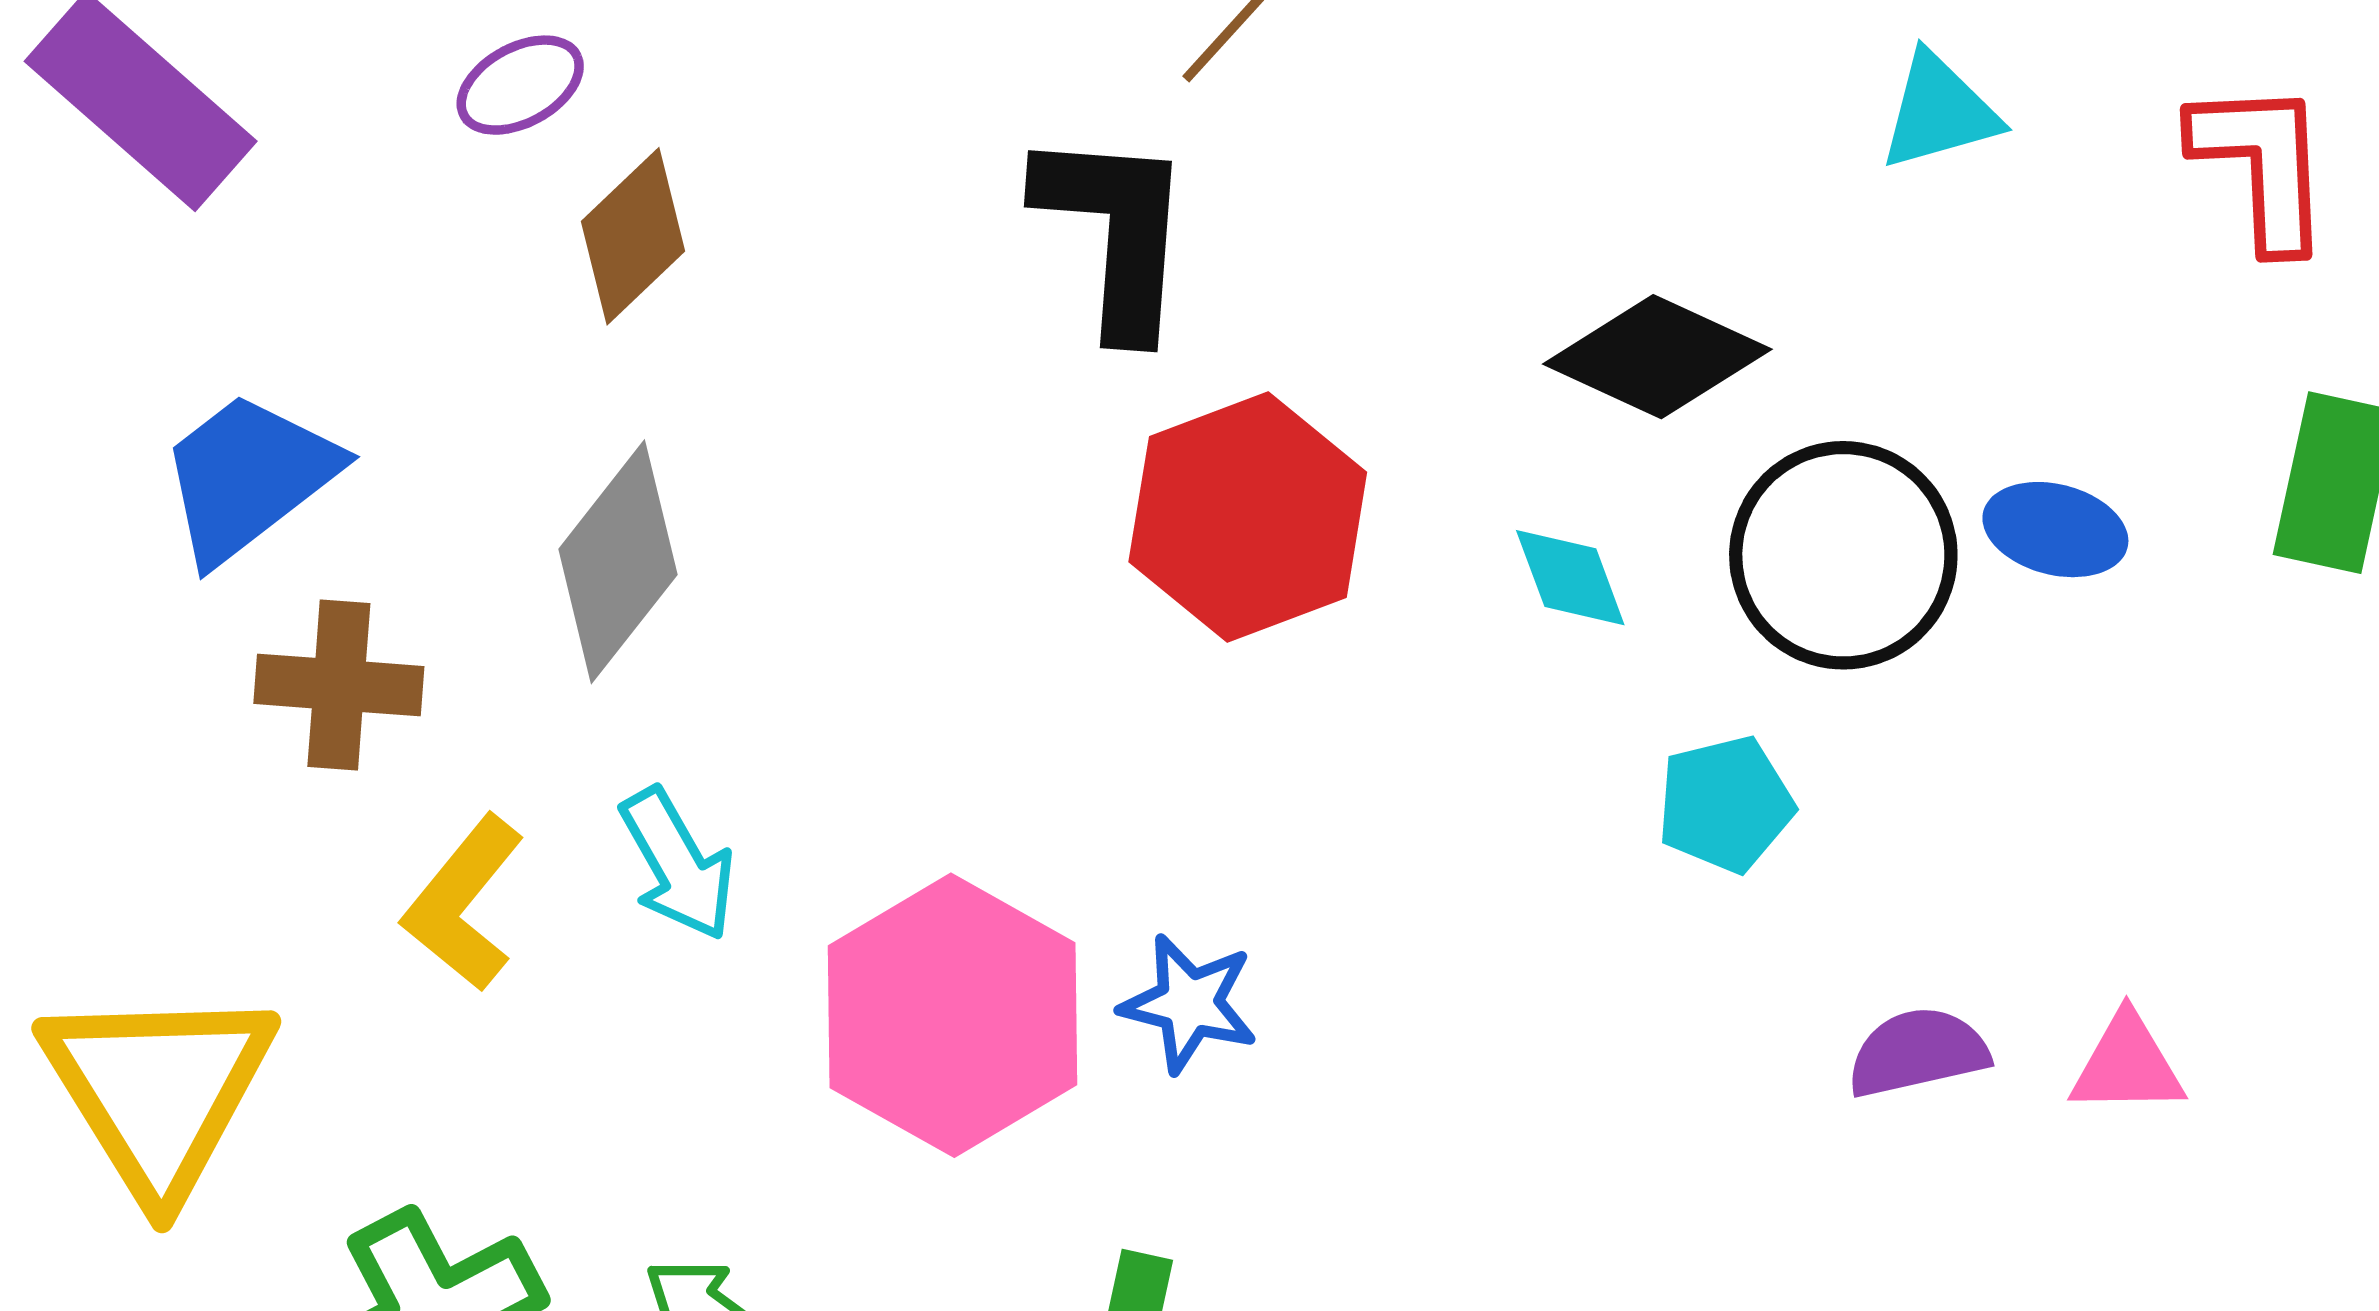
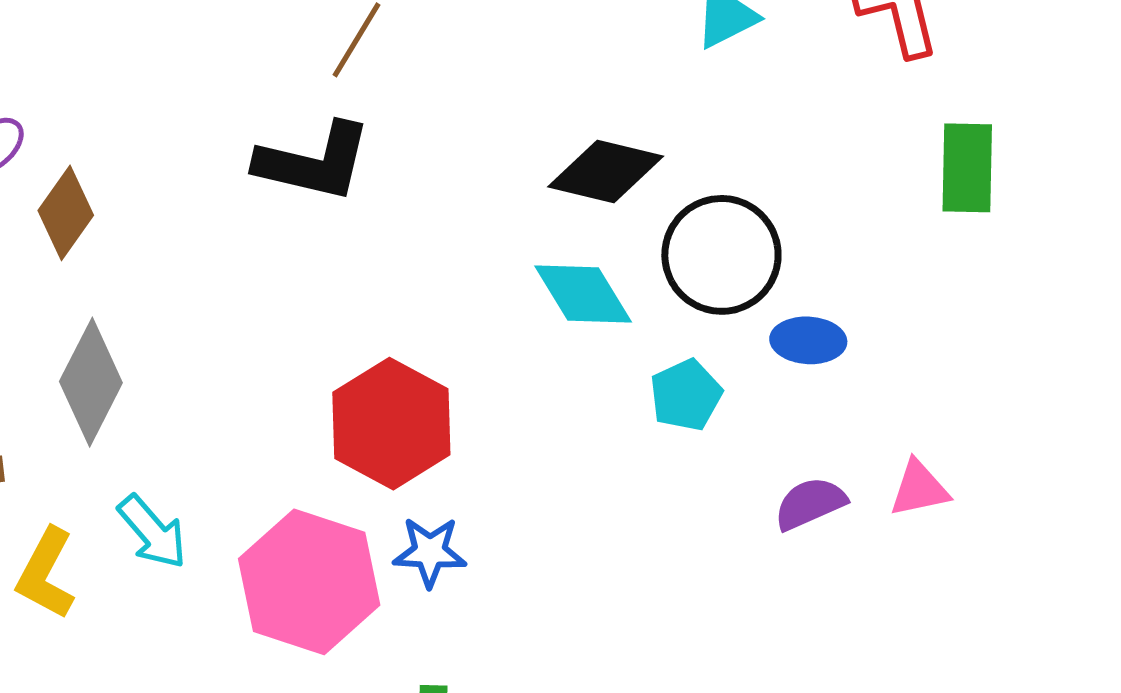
black L-shape: (1115, 232) -> (314, 162), turned 110
red hexagon: (1248, 517) -> (391, 424), moved
blue ellipse: (2055, 530) -> (808, 340), moved
cyan diamond: (1570, 578) -> (583, 294), size x1.5

